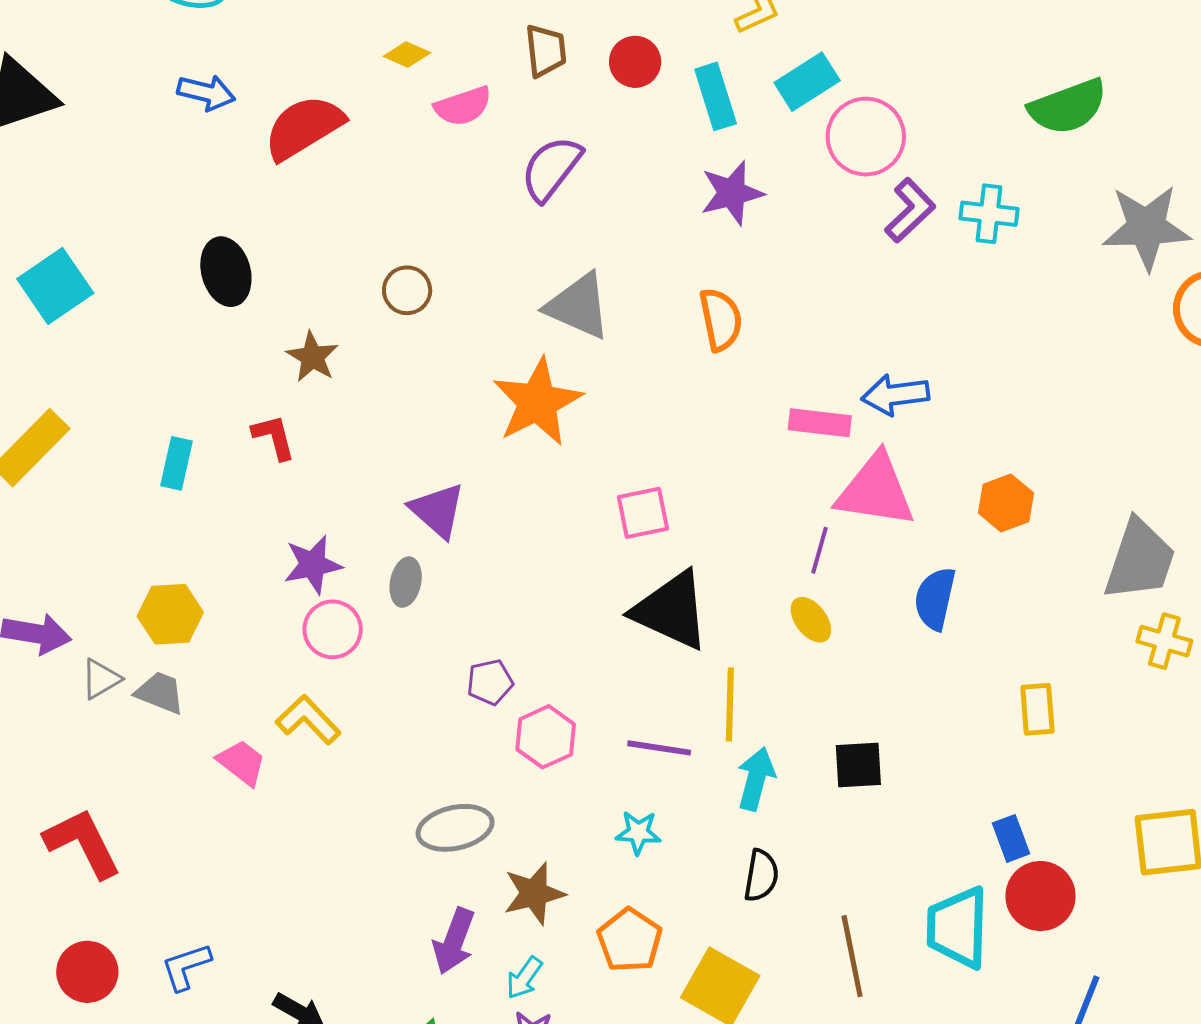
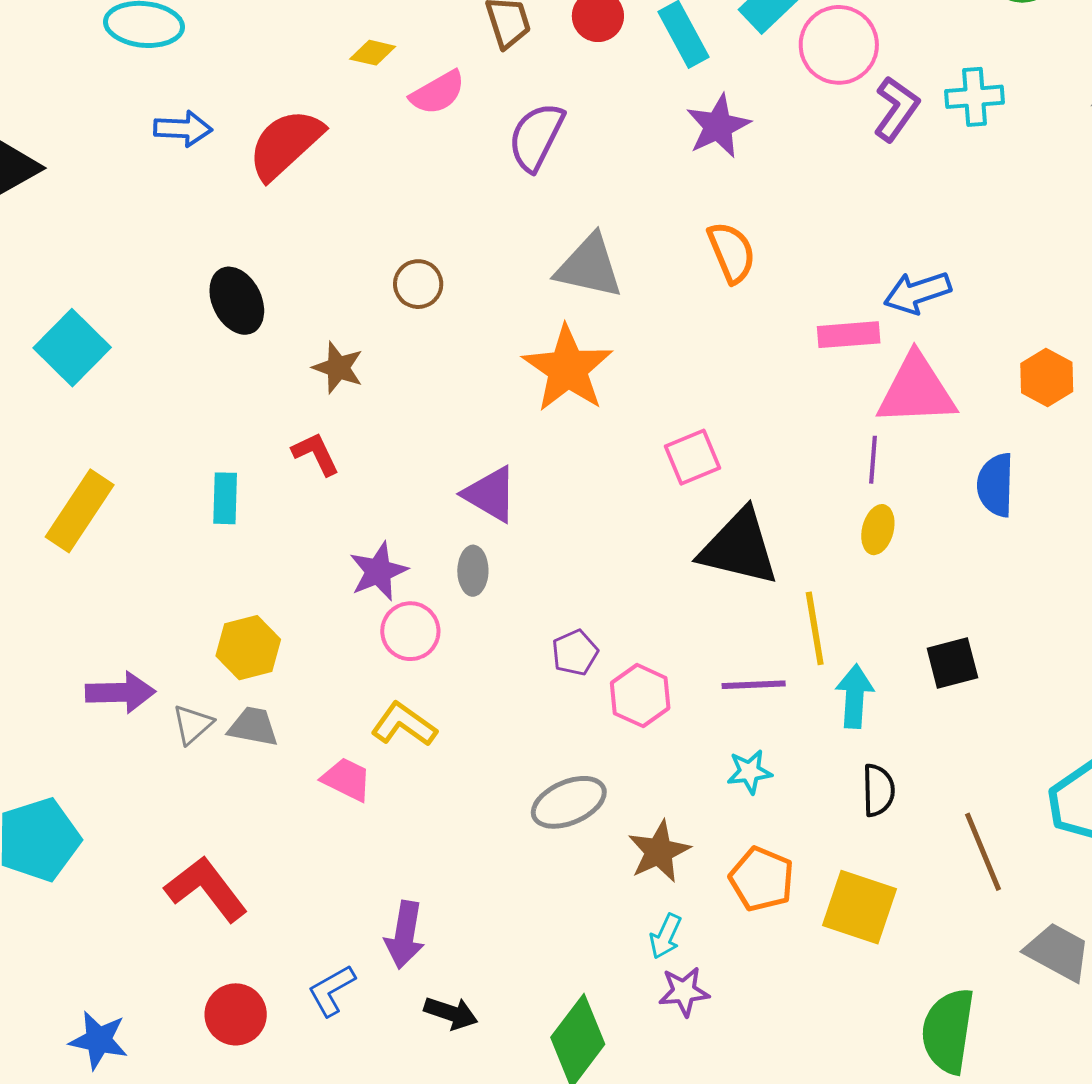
yellow ellipse: (811, 620) -> (878, 530), turned 63
purple arrow: (454, 941) -> (405, 935), moved

